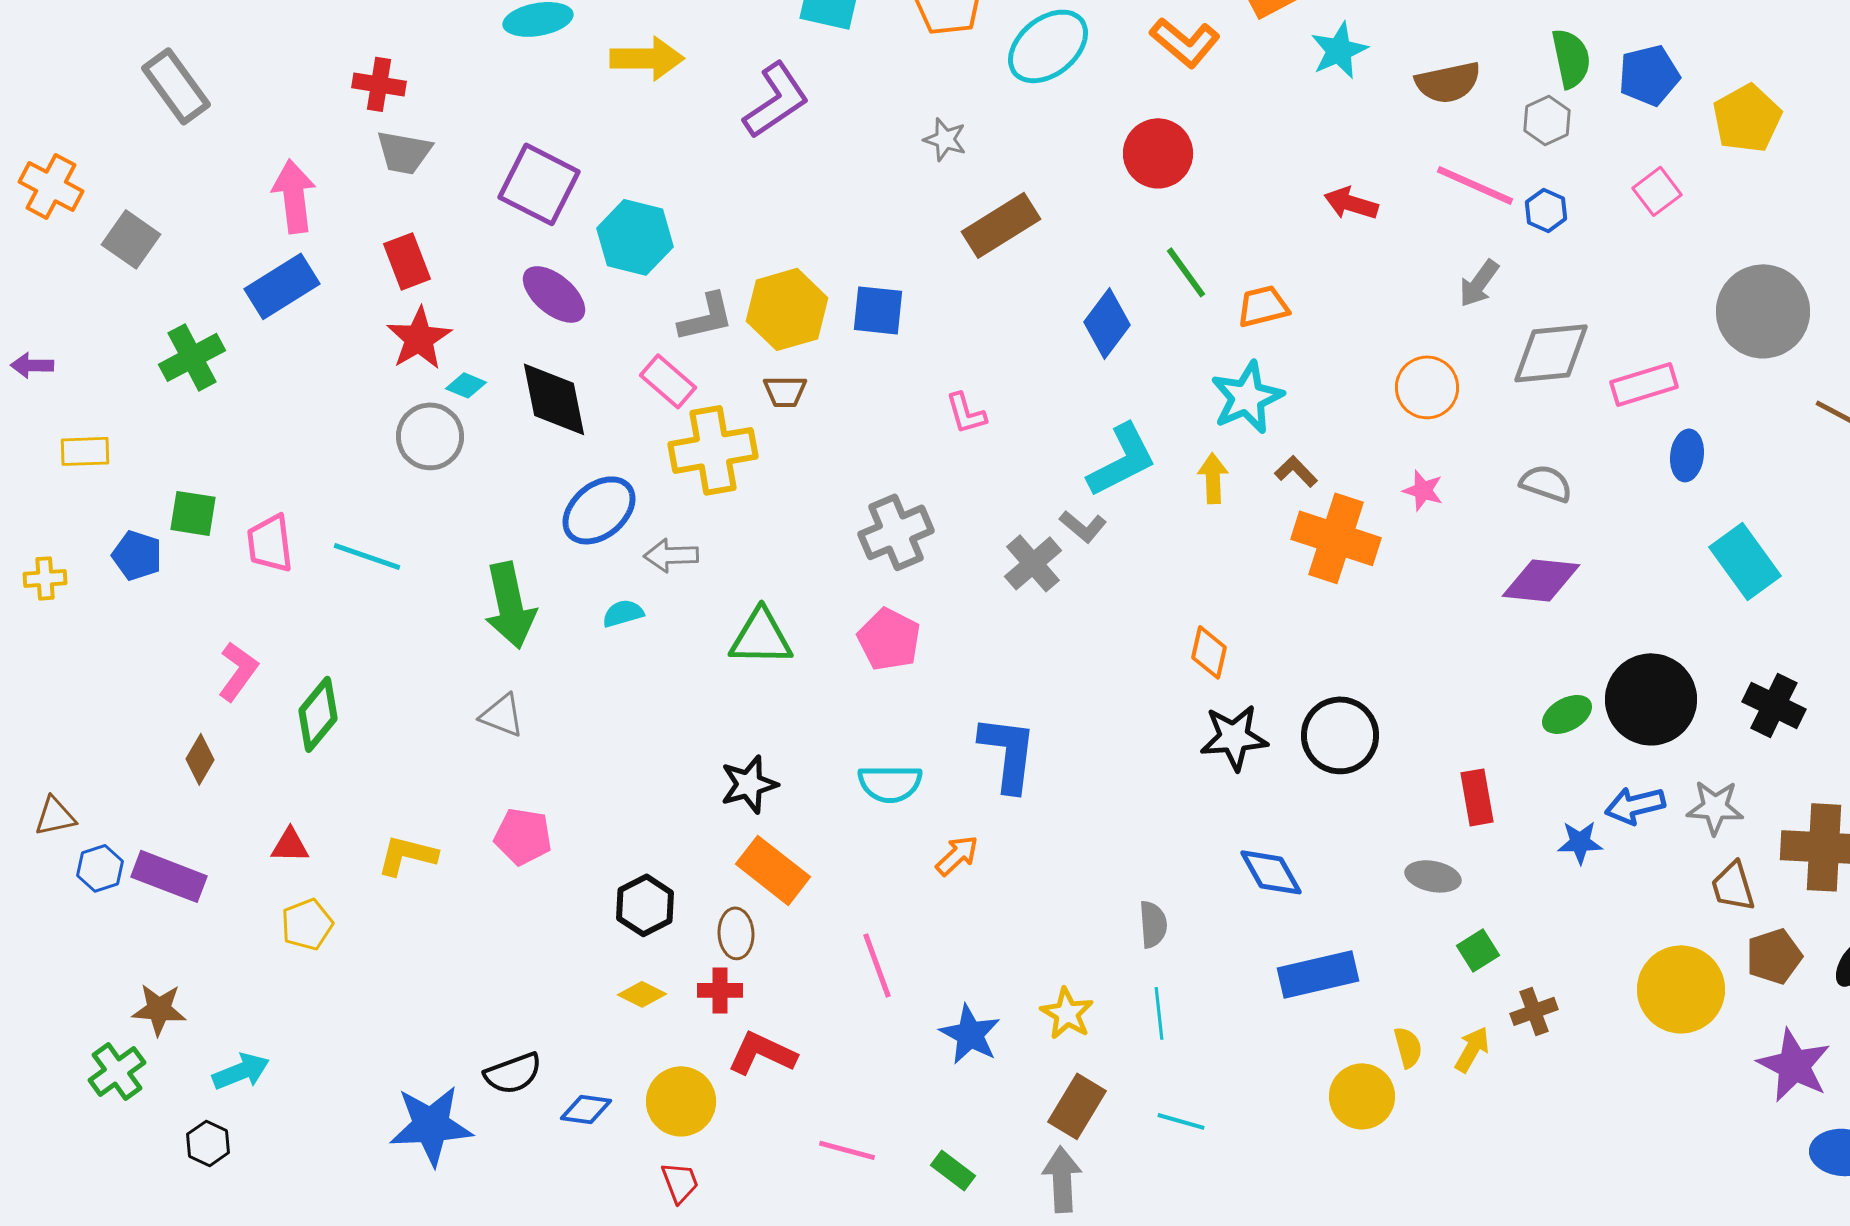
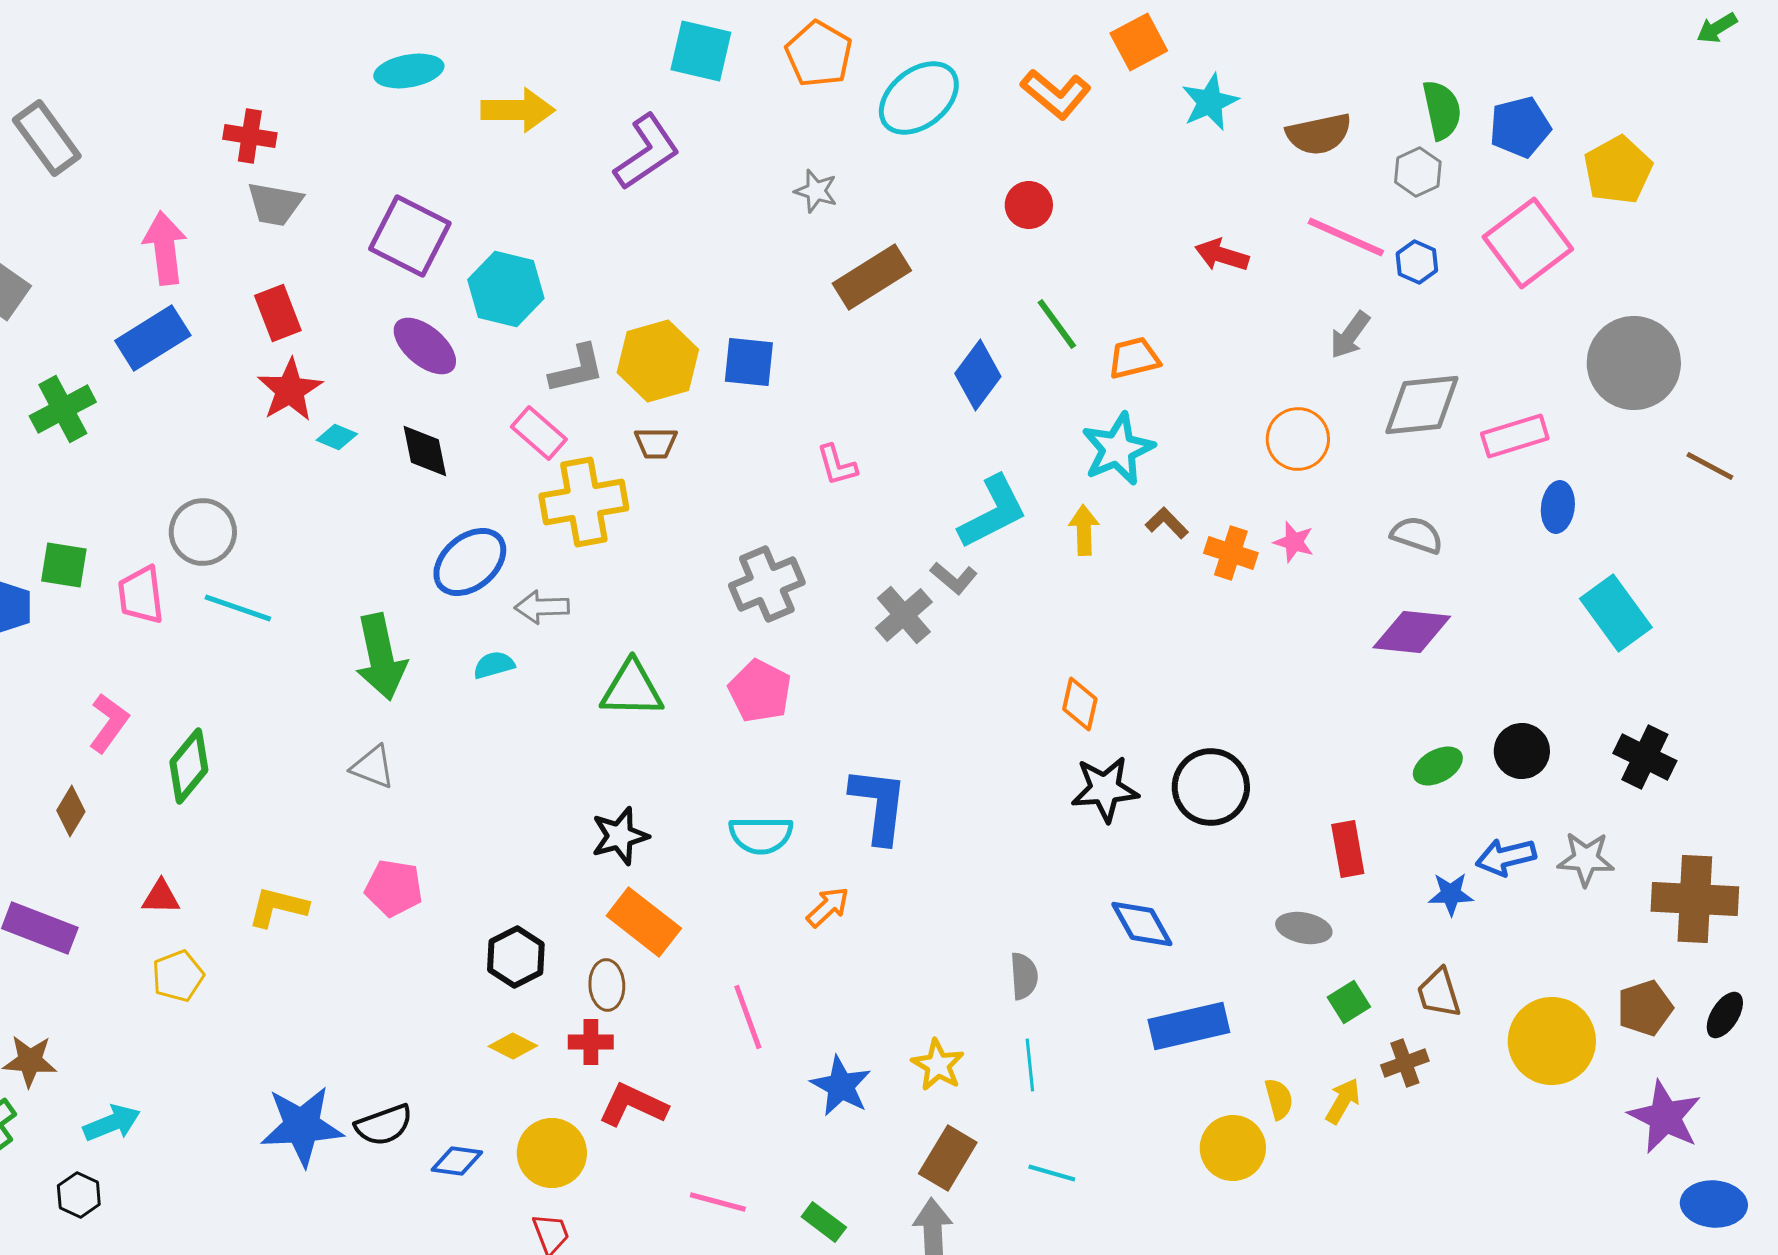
red circle: (1158, 153) -> (1029, 205), size x0.7
pink square: (1657, 191) -> (1528, 243), size x1.8
black diamond: (554, 399) -> (425, 451), size x0.7
gray circle: (430, 436) -> (203, 532), moved
orange cross: (1336, 538) -> (1231, 553), moved, size x0.6
black circle: (1651, 699) -> (1522, 751), size x0.6
brown trapezoid: (1733, 886) -> (1439, 993), moved
blue star: (431, 1125) -> (302, 1126), moved

